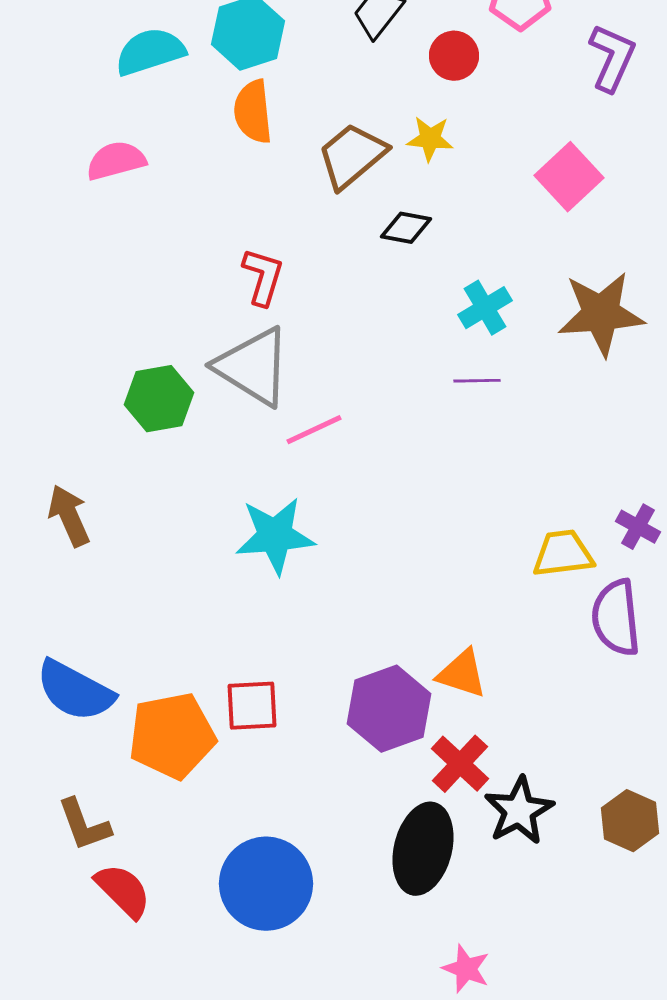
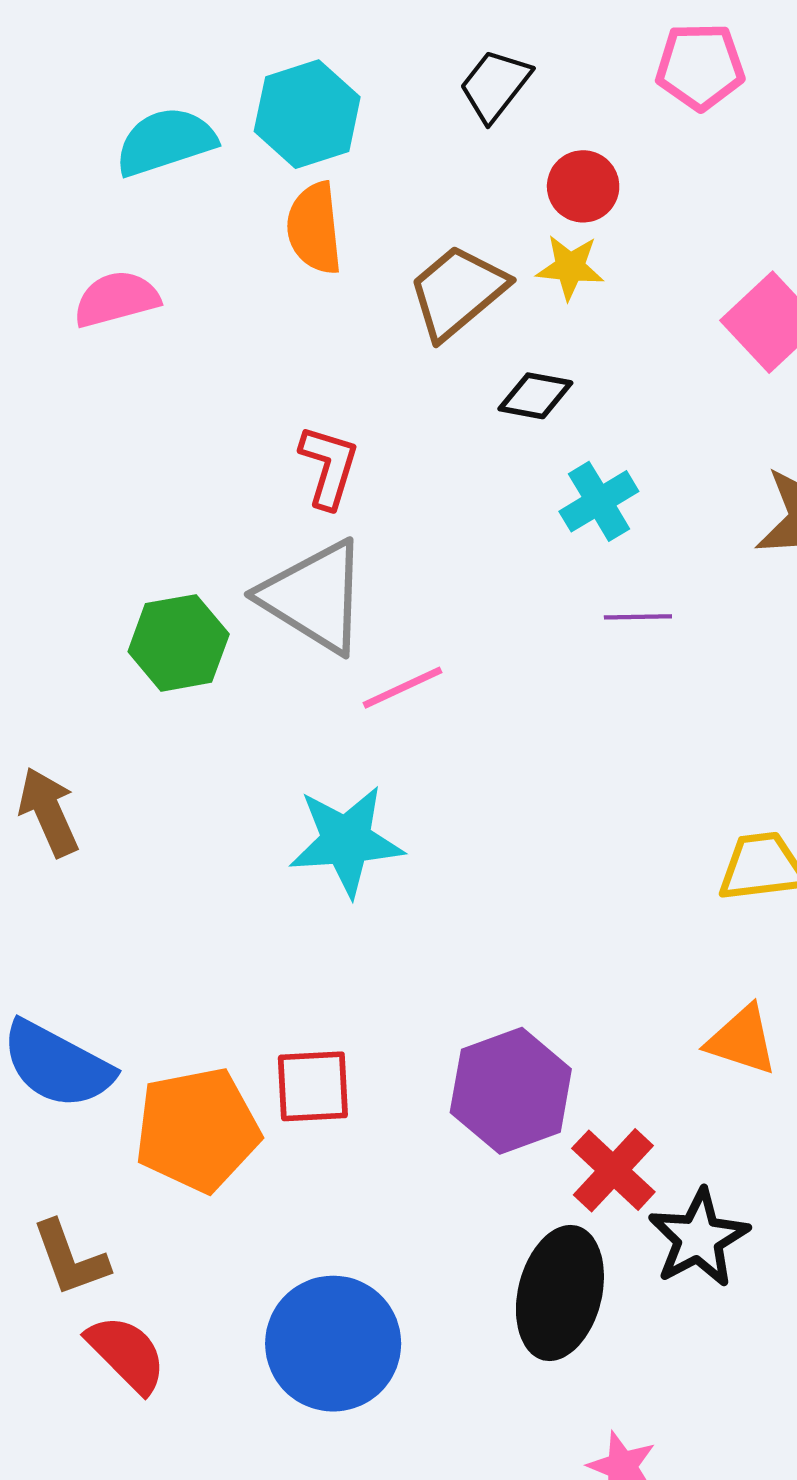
red circle: (454, 56) -> (583, 186), moved
cyan cross: (485, 308) -> (599, 501), moved
orange triangle: (462, 674) -> (742, 1040), moved

